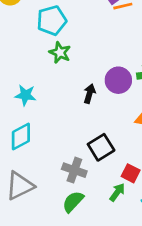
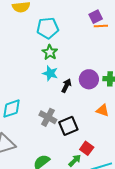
cyan star: (25, 95) -> (50, 73), moved
gray cross: (74, 170) -> (48, 117), moved

